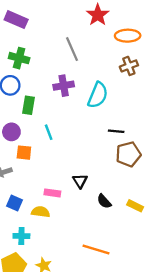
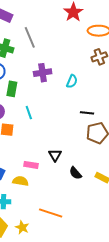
gray line: (72, 49) -> (30, 37), moved
cyan semicircle: (98, 95) -> (72, 81), size x0.6
orange line: (96, 250) -> (51, 213), moved

